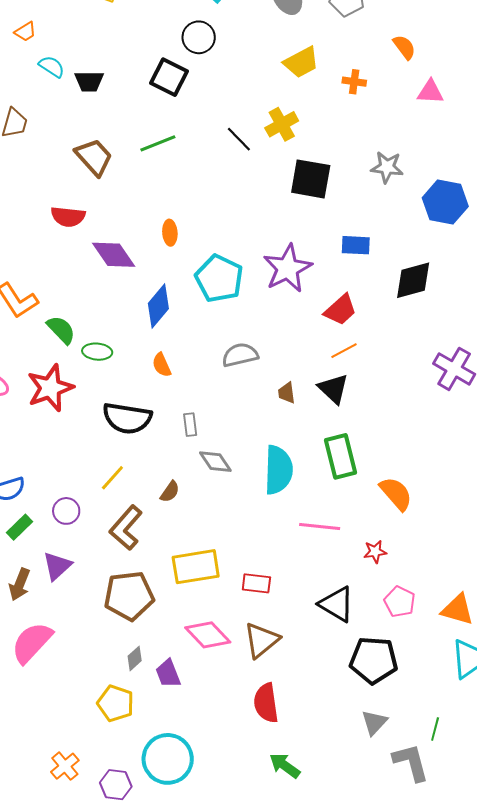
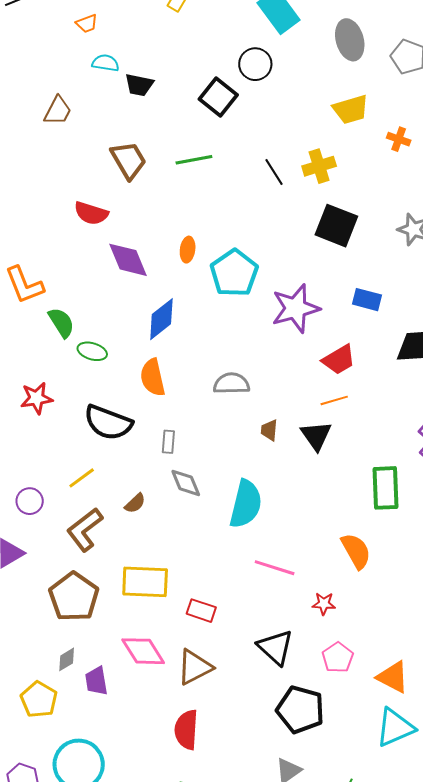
cyan semicircle: (52, 67) -> (105, 63), turned -36
cyan pentagon: (219, 278) -> (234, 273), moved
orange semicircle: (162, 365) -> (153, 377), size x1.5
red star: (50, 388) -> (36, 398), moved, size x0.7
green rectangle: (340, 456) -> (385, 488), moved
brown pentagon: (129, 596) -> (74, 597), turned 30

